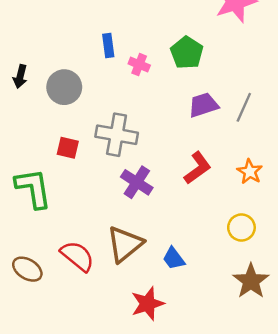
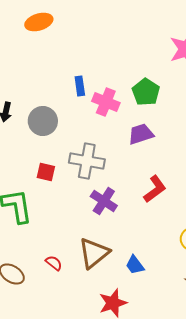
pink cross: (139, 65) -> (106, 102), size x1.5
purple trapezoid: (203, 105) -> (141, 134), moved
red semicircle: (77, 256) -> (54, 263), size x0.6

